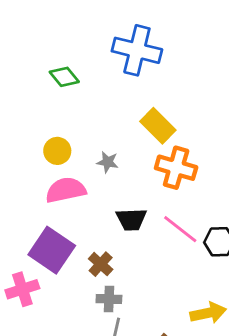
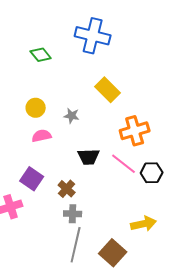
orange cross: (176, 168) -> (135, 131), moved, turned -32
pink semicircle: (66, 190) -> (42, 136), size x0.7
purple square: (52, 250) -> (32, 179), size x0.7

